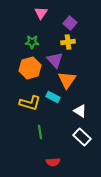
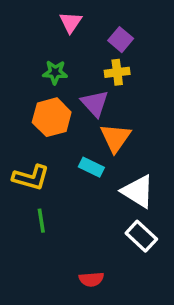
yellow L-shape: (30, 103) -> (31, 178), moved
white triangle: (80, 111) -> (138, 191), size x1.5
green line: (40, 132) -> (41, 221), moved

